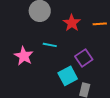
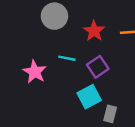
purple square: (84, 58) -> (98, 67), moved

